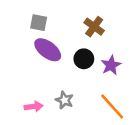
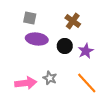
purple ellipse: (48, 50) -> (37, 39), turned -30
pink arrow: (34, 107) -> (26, 83), size x1.5

